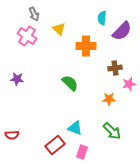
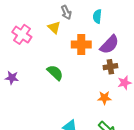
gray arrow: (34, 14) -> (66, 12), moved
purple semicircle: (122, 31) -> (109, 45), moved
green semicircle: (70, 83) -> (55, 73), moved

